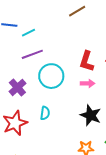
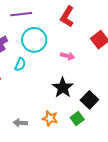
red L-shape: (87, 61) -> (67, 17), moved
cyan semicircle: (45, 113) -> (20, 64), moved

